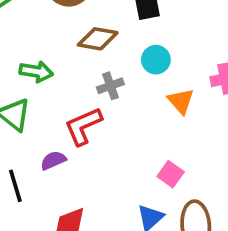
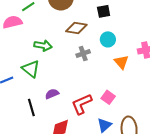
red L-shape: (83, 126) -> (82, 104), moved
pink square: (171, 174) -> (108, 97), moved

